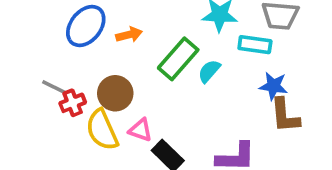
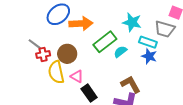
orange arrow: (129, 35) -> (81, 24), size x1.6
blue star: (273, 86) -> (149, 56), moved
brown L-shape: (285, 115) -> (131, 84), moved, turned 145

